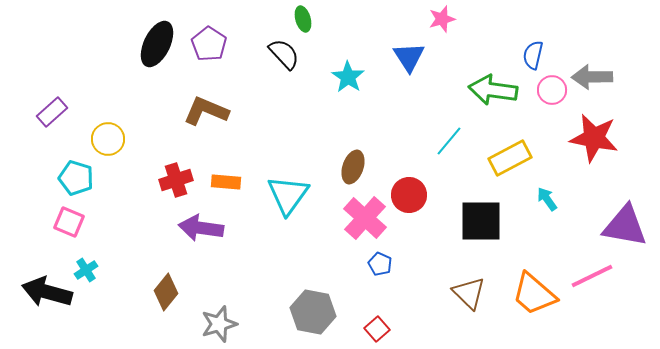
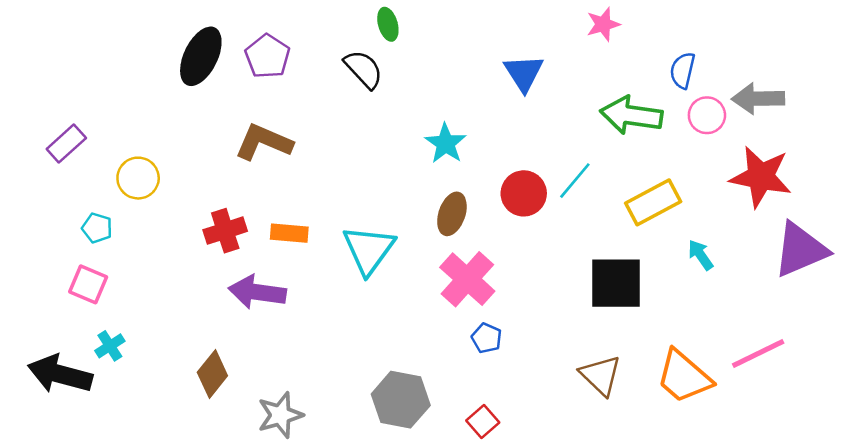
pink star: (442, 19) -> (603, 24), moved
cyan star: (348, 77) -> (446, 143), moved
cyan pentagon: (76, 178) -> (97, 228), size x0.7
red circle: (409, 195) -> (524, 193), moved
purple triangle: (625, 226) -> (800, 250), moved, turned -33

